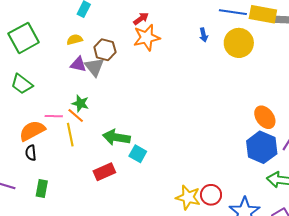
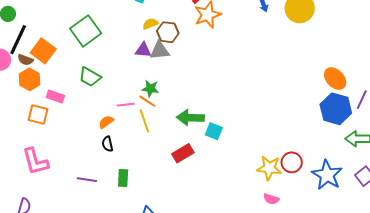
yellow semicircle: (75, 40) -> (150, 24), moved
gray triangle: (94, 67) -> (160, 51), turned -50
orange semicircle: (32, 131) -> (106, 122), size x0.6

